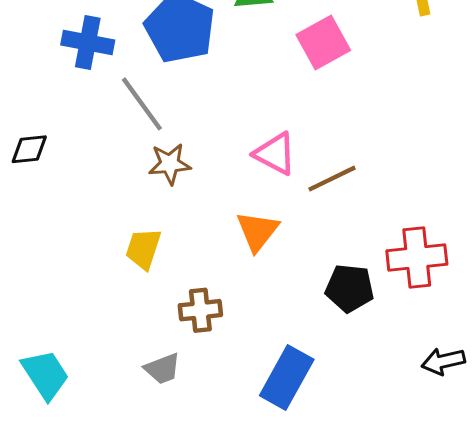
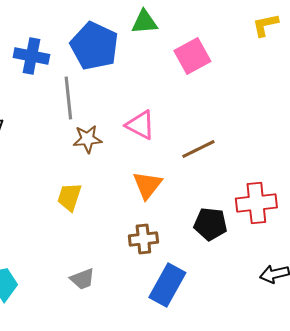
gray line: (142, 104) -> (68, 98), turned 30
pink triangle: (275, 154) -> (140, 125), moved
brown cross: (200, 310) -> (143, 239), moved

